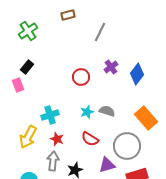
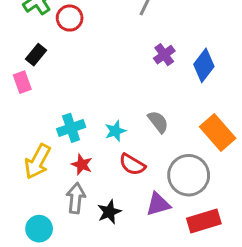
red circle: (81, 77) -> (70, 18), moved
gray semicircle: (107, 111) -> (158, 122), turned 35
cyan star: (87, 112) -> (115, 131), moved

